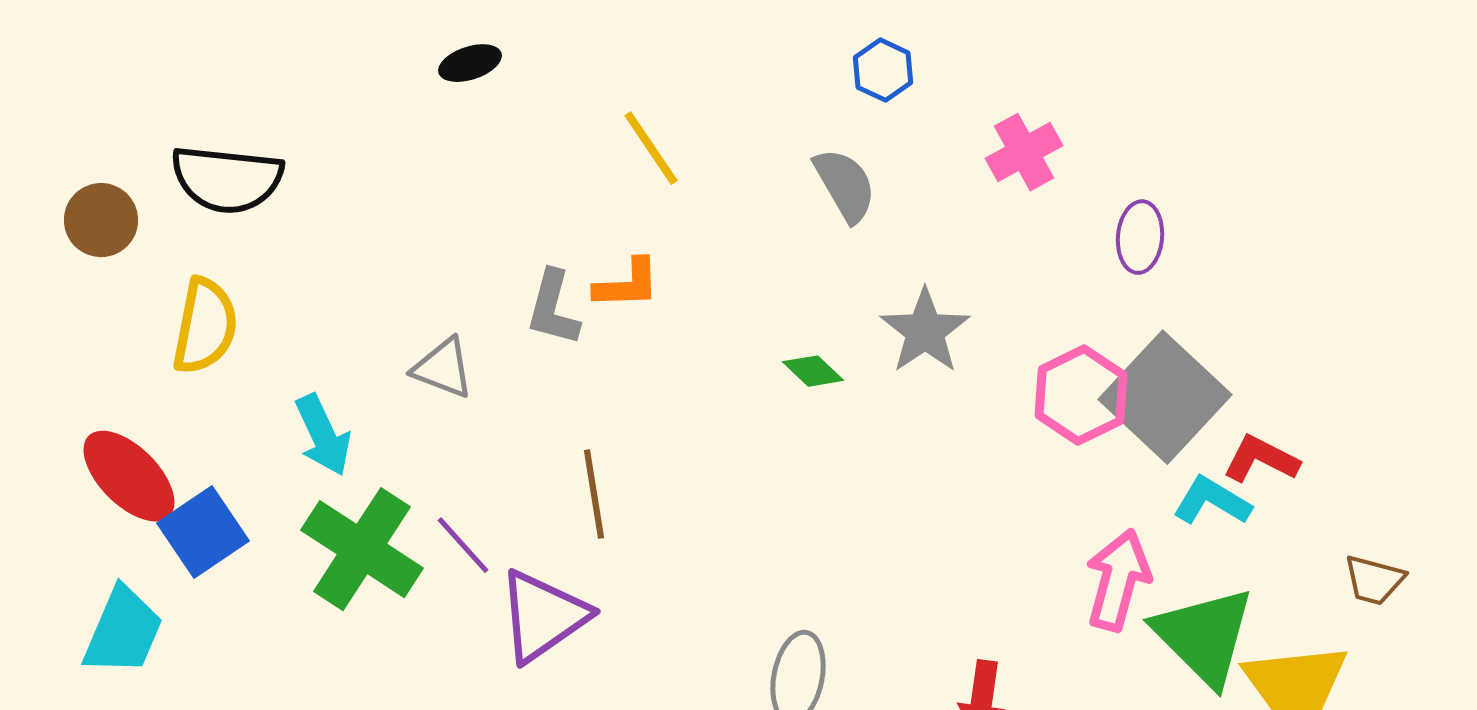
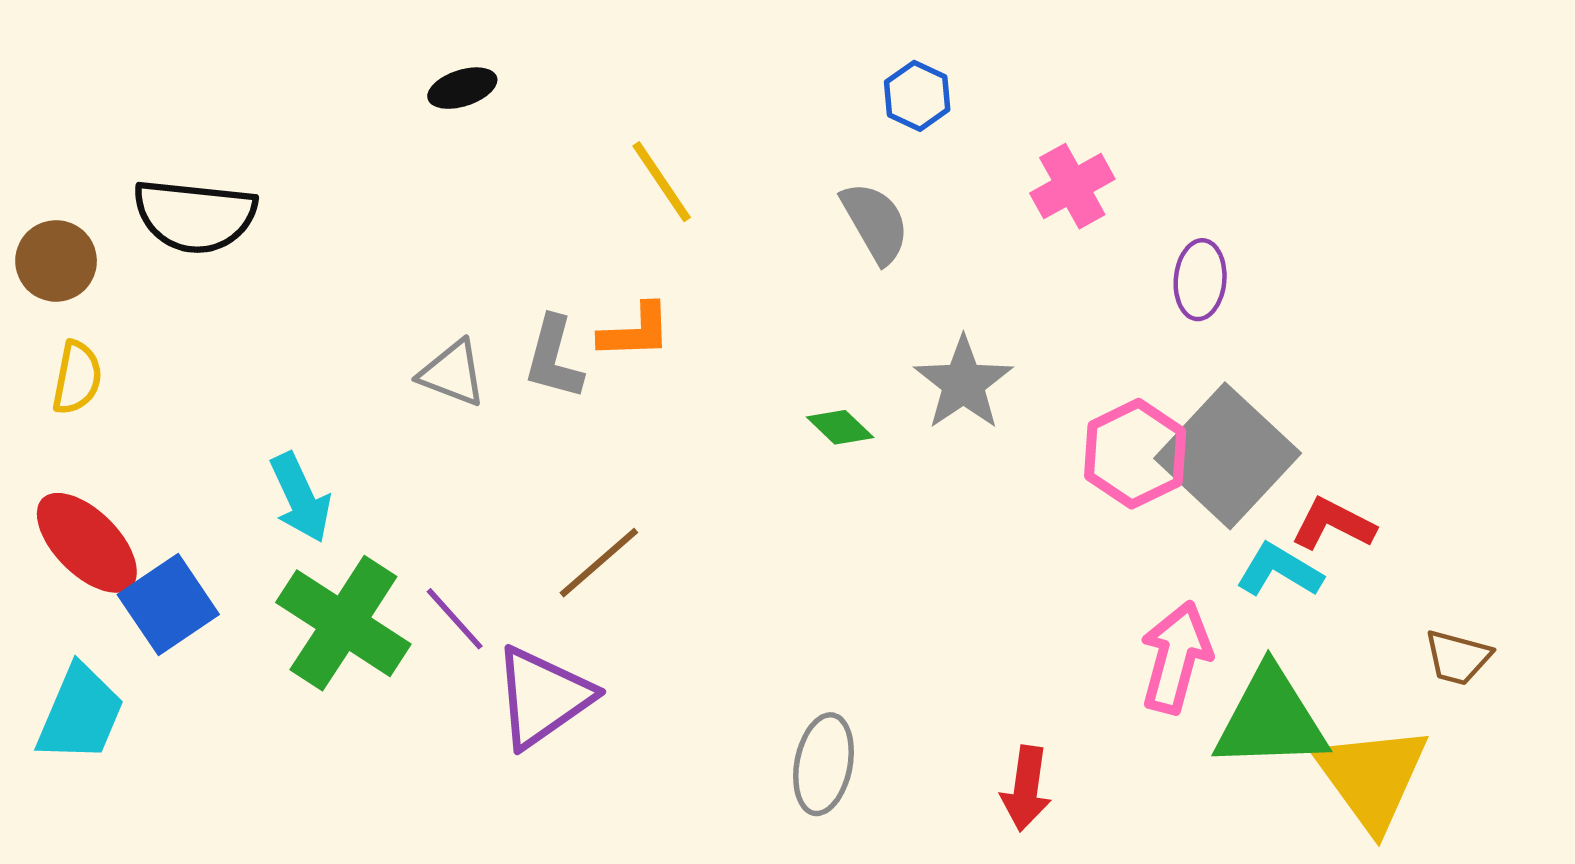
yellow semicircle: (205, 326) -> (77, 378), moved, size x0.7
gray triangle: (443, 368) -> (452, 373), moved
brown line: (594, 494) -> (599, 563), turned 58
green triangle: (1204, 636) -> (1271, 719), turned -47

